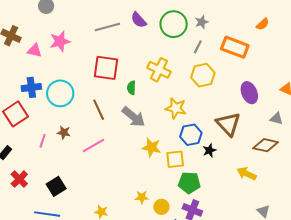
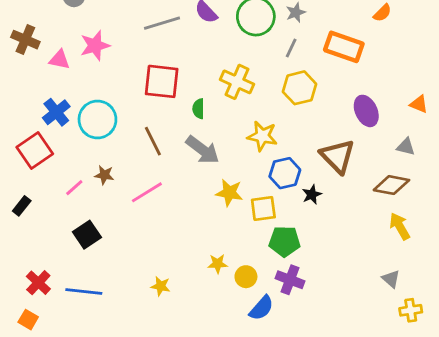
blue cross: (31, 87) -> (56, 112), turned -30
pink line: (43, 141) -> (74, 188), turned 32
yellow arrow: (247, 174) -> (400, 226), moved, turned 36
red cross: (19, 179) -> (38, 283), moved
black square: (56, 186) -> (87, 235), moved

